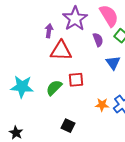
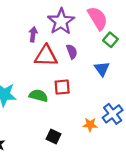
purple semicircle: (98, 40) -> (72, 52), moved
green semicircle: (54, 88) -> (38, 96), turned 60
orange star: (102, 105) -> (90, 125), moved

